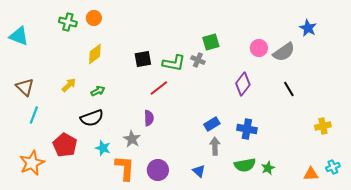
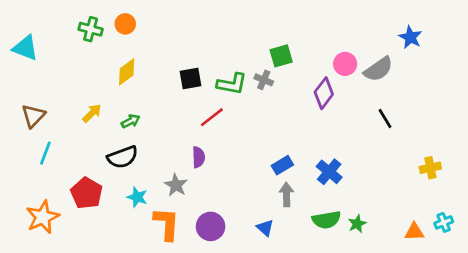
purple diamond: (243, 84) -> (324, 93), moved
brown triangle: (25, 87) -> (33, 116), turned 30
blue cross: (247, 129) -> (329, 172), turned 30

